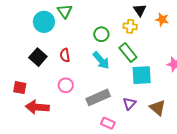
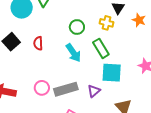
pink circle: (66, 85) -> (42, 88), moved
purple triangle: (129, 104) -> (94, 91), moved

